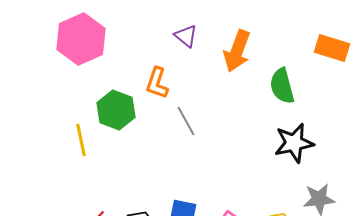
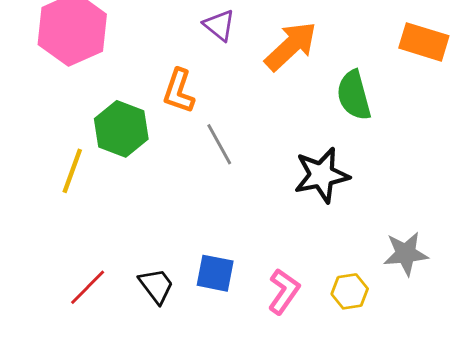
orange arrow: (237, 51) -> (291, 46), turned -153
yellow line: (81, 140) -> (72, 171), turned 32
black star: (294, 143) -> (322, 175), moved

